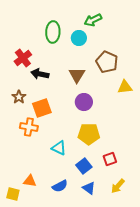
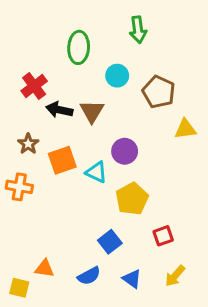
green arrow: (93, 20) -> (138, 30), turned -72
cyan circle: (79, 38) -> (117, 76), moved
brown triangle: (77, 75) -> (92, 111), moved
orange cross: (29, 127) -> (19, 187), moved
yellow pentagon: (89, 134) -> (132, 199), turned -30
cyan triangle: (59, 148) -> (96, 172), moved
blue square: (84, 166) -> (110, 242), moved

